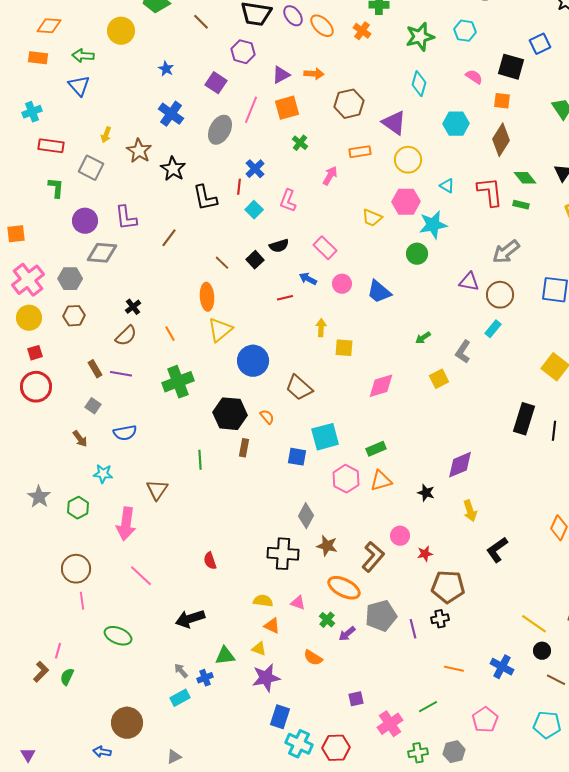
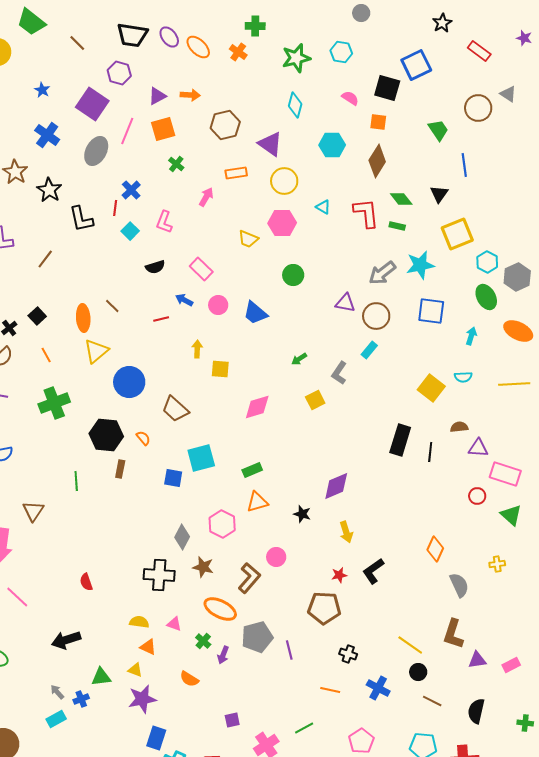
blue square: (540, 44) -> (416, 65), size x1.4
purple square: (216, 83) -> (92, 104), size x1.5
cyan star: (433, 225) -> (420, 265), moved
black square: (255, 260) -> (37, 316), moved
brown line: (222, 263) -> (112, 306), moved
pink hexagon: (346, 479) -> (222, 524), moved
red star: (425, 554) -> (339, 575), moved
black cross: (440, 619) -> (348, 654), moved, turned 30
purple arrow: (347, 634) -> (223, 655), turned -30

